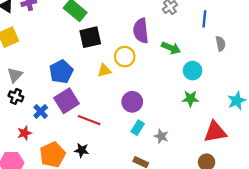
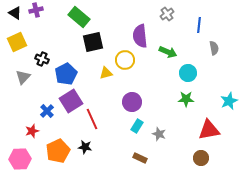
black cross: (16, 96) -> (42, 59), moved
red line: (89, 120) -> (92, 119), turned 45

